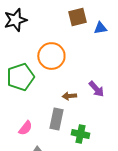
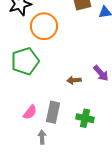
orange circle: (51, 56) -> (44, 26), moved
gray rectangle: (56, 119) -> (53, 112), moved

